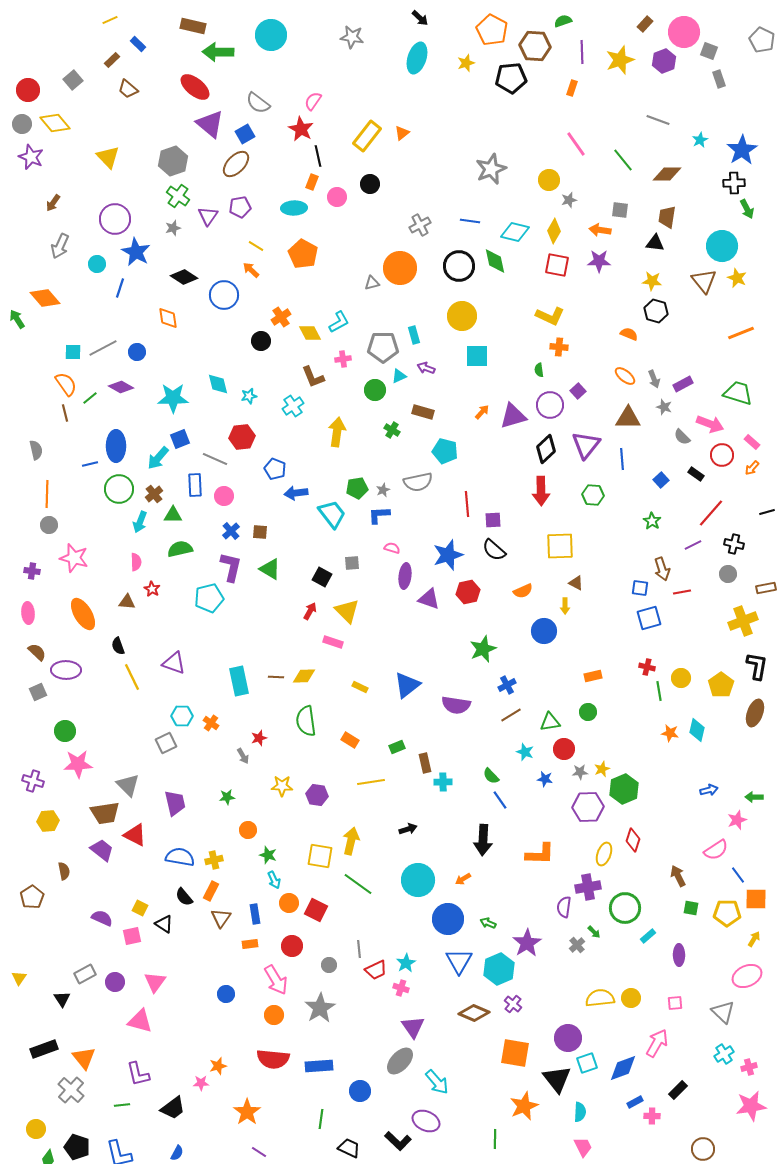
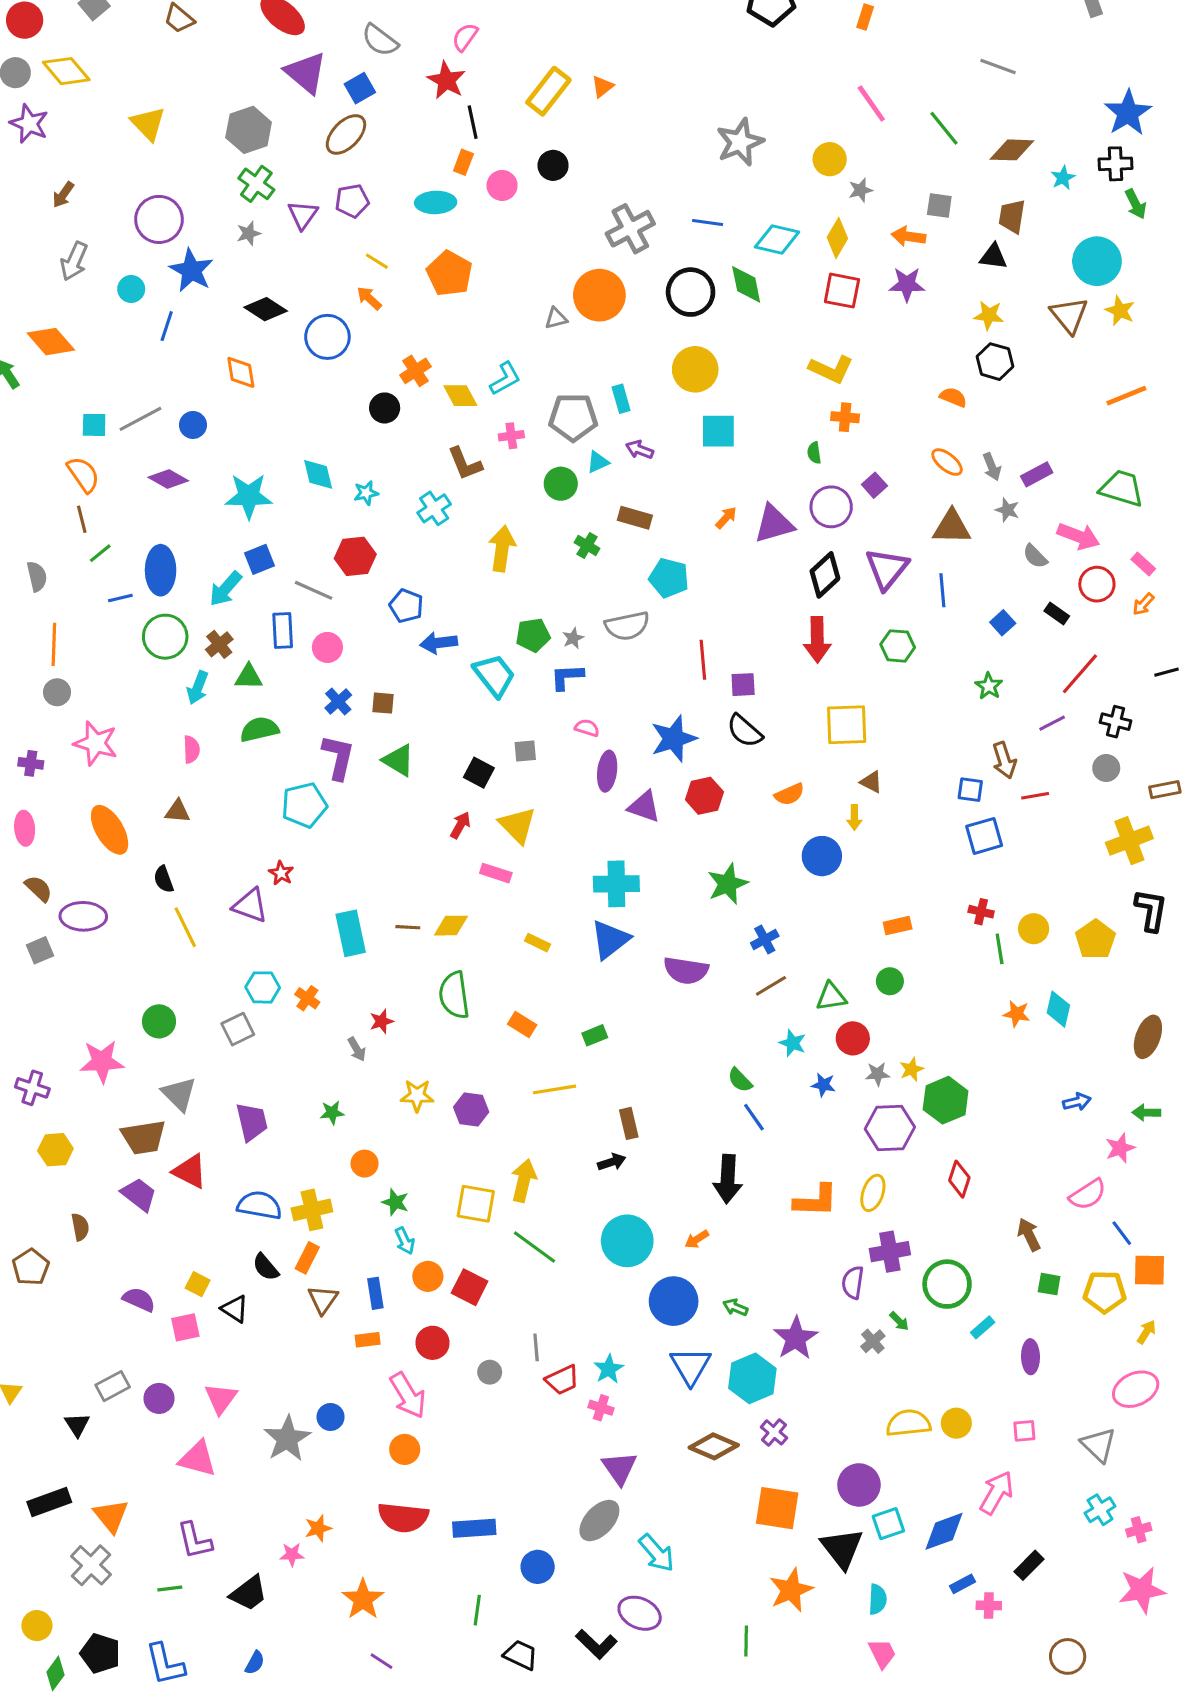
cyan star: (700, 140) -> (1063, 178), moved
gray cross: (420, 225) -> (630, 229), size x1.4
green line: (90, 398) -> (100, 553), moved
red star: (152, 589) -> (281, 873), moved
brown ellipse: (755, 713) -> (1148, 1037), moved
green circle: (65, 731) -> (159, 1021), moved
brown rectangle: (425, 763) -> (629, 1123), moved
cyan cross: (443, 782) -> (616, 884), moved, size x1.6
yellow ellipse: (604, 854) -> (873, 1193), moved
yellow cross: (214, 860) -> (312, 1210), size x1.4
gray star: (320, 1008) -> (287, 1439), moved

